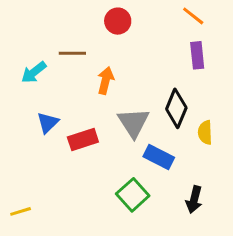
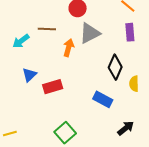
gray triangle: (133, 123) -> (90, 33), moved, turned 35
green square: (133, 195) -> (65, 133), moved
black arrow: (194, 200) -> (126, 128), turned -144

